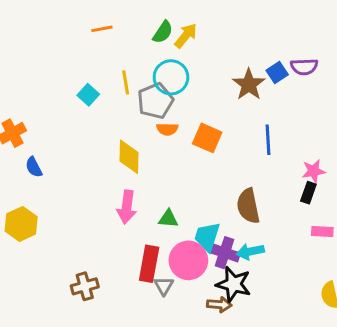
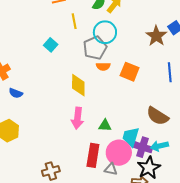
yellow line: (126, 82) -> (74, 21), moved
blue semicircle: (34, 167) -> (16, 93), turned -40
brown semicircle: (248, 206) -> (158, 116), turned -45
black star: (234, 284) -> (149, 168), turned 30
gray triangle: (164, 286) -> (111, 169), moved, turned -48

